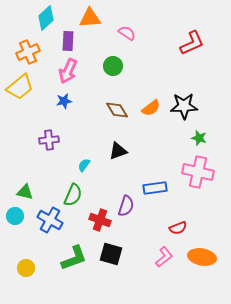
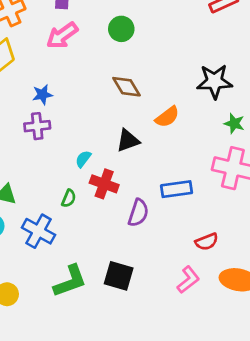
pink arrow: (68, 71) -> (62, 35), turned 30
blue star: (64, 101) -> (42, 95), moved
orange semicircle: (151, 108) -> (167, 117), moved
green semicircle: (73, 195) -> (69, 198), size x0.6
red cross: (100, 220) -> (104, 184), moved

